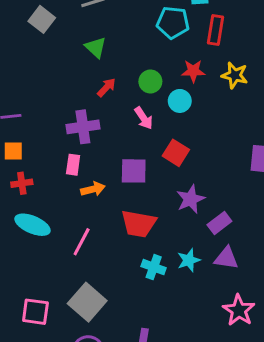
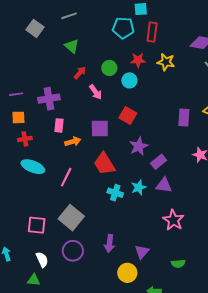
pink arrow: (144, 118) -> (96, 92), moved
purple cross: (83, 127) -> (49, 99), moved
red trapezoid: (139, 224) -> (104, 164), turned 50

